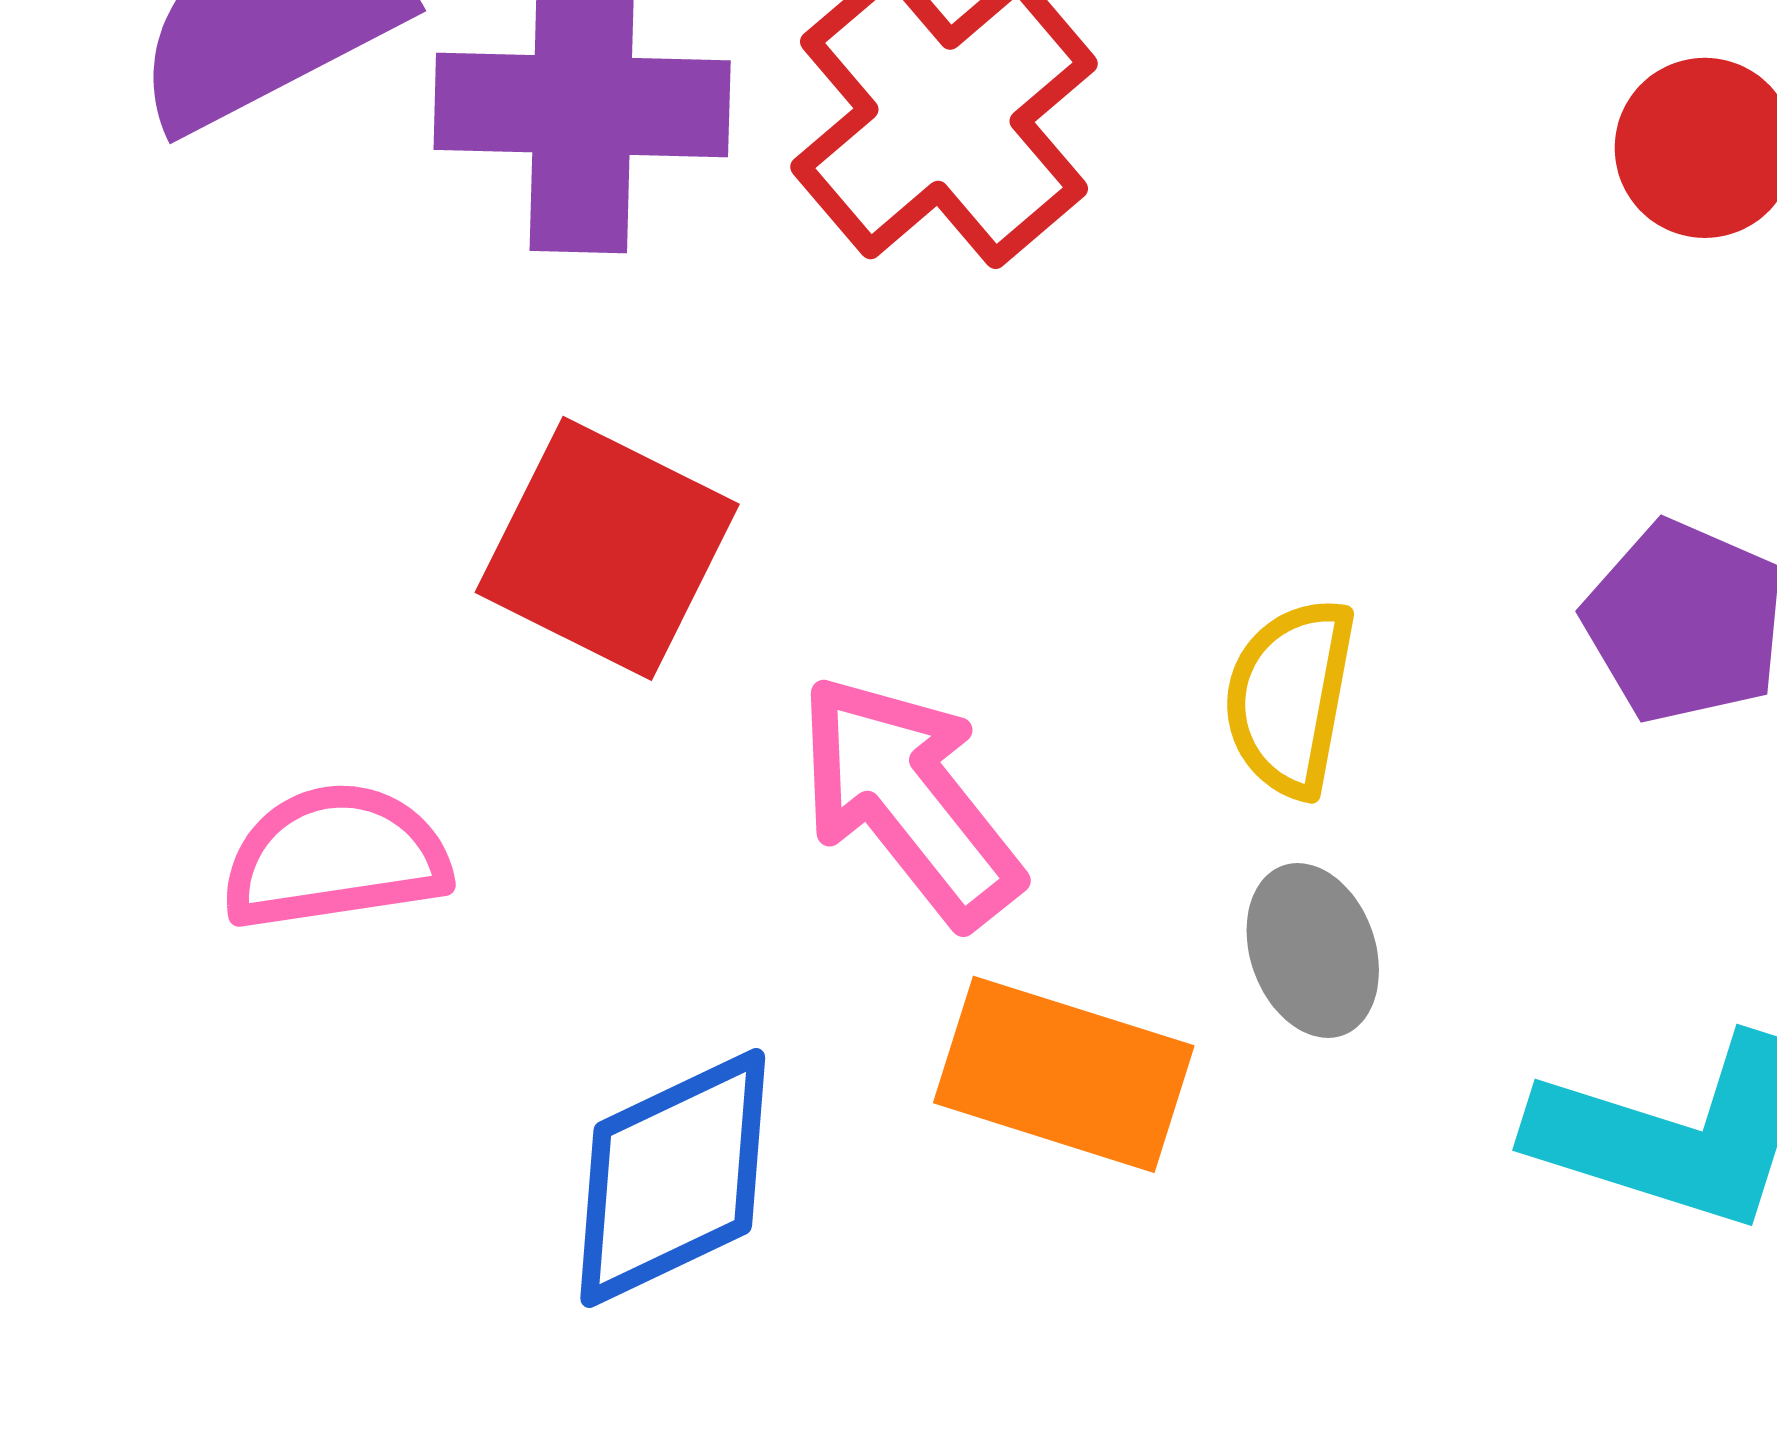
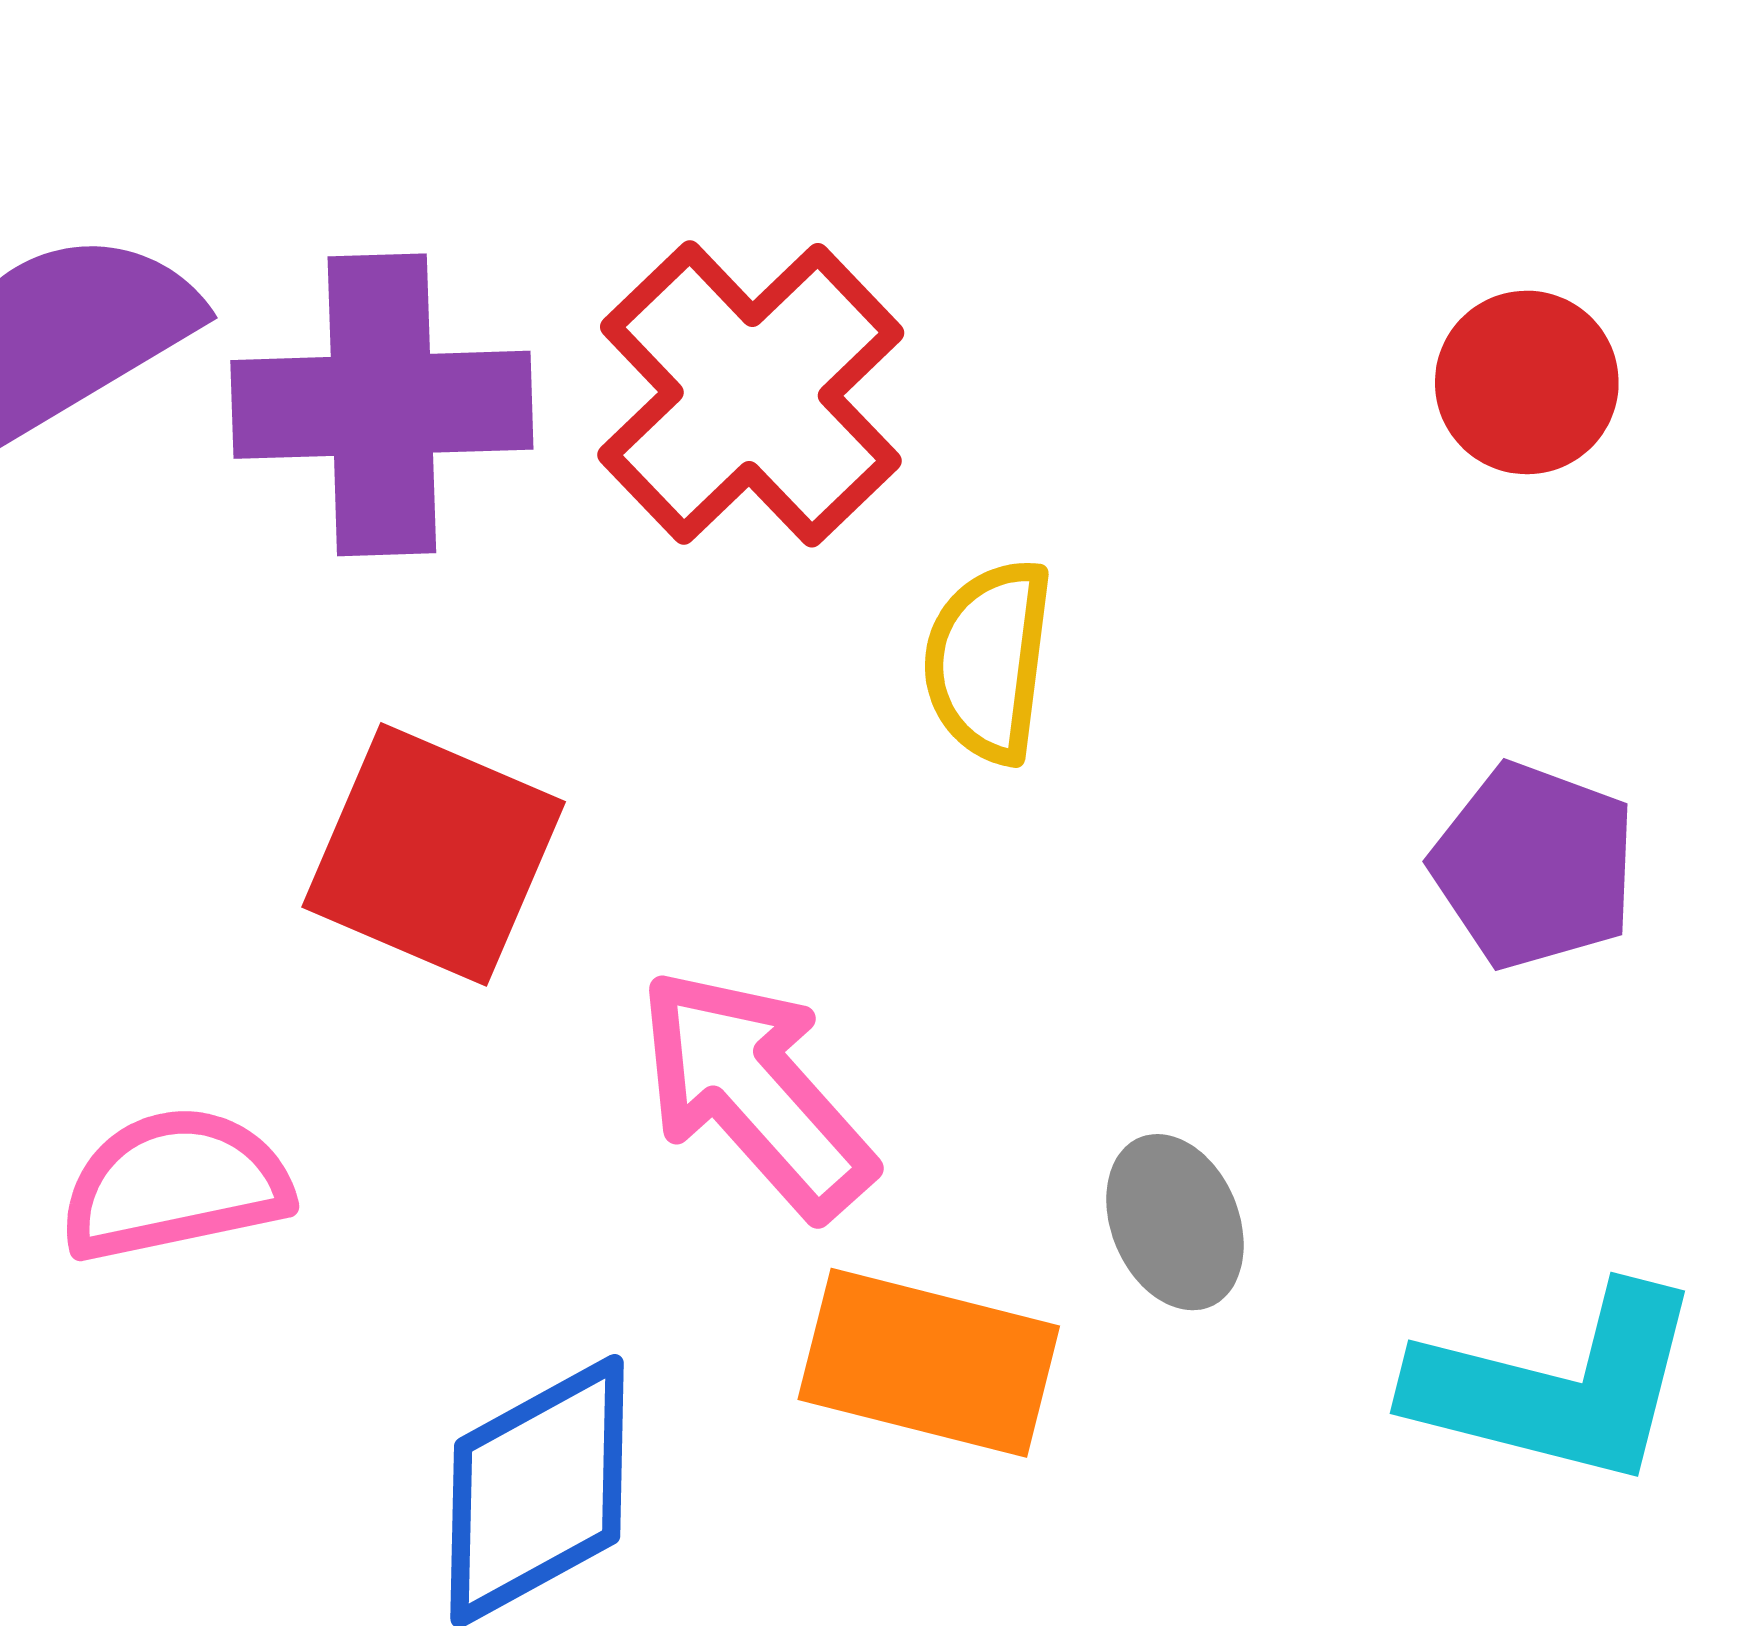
yellow semicircle: (1290, 697) -> (988, 661), moved

